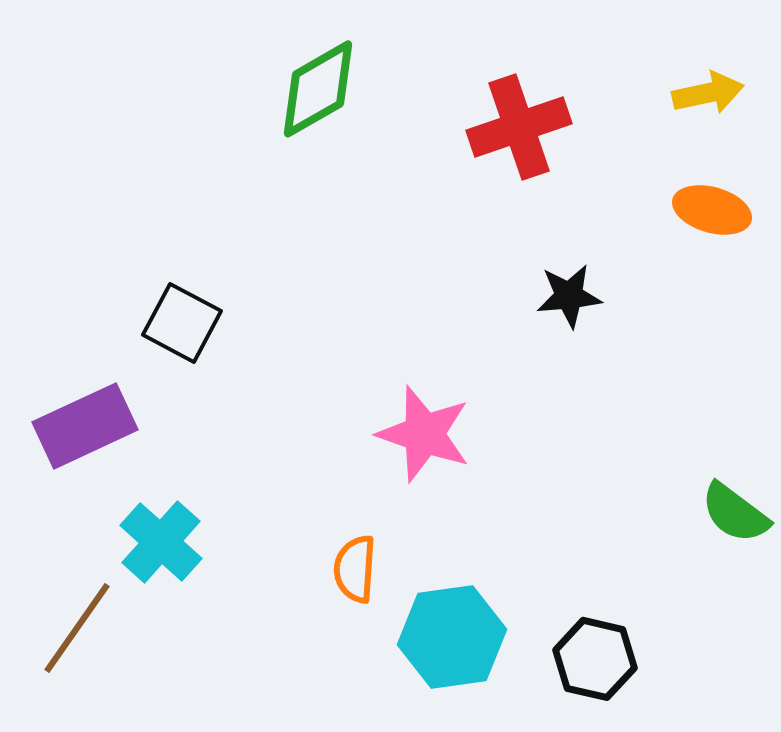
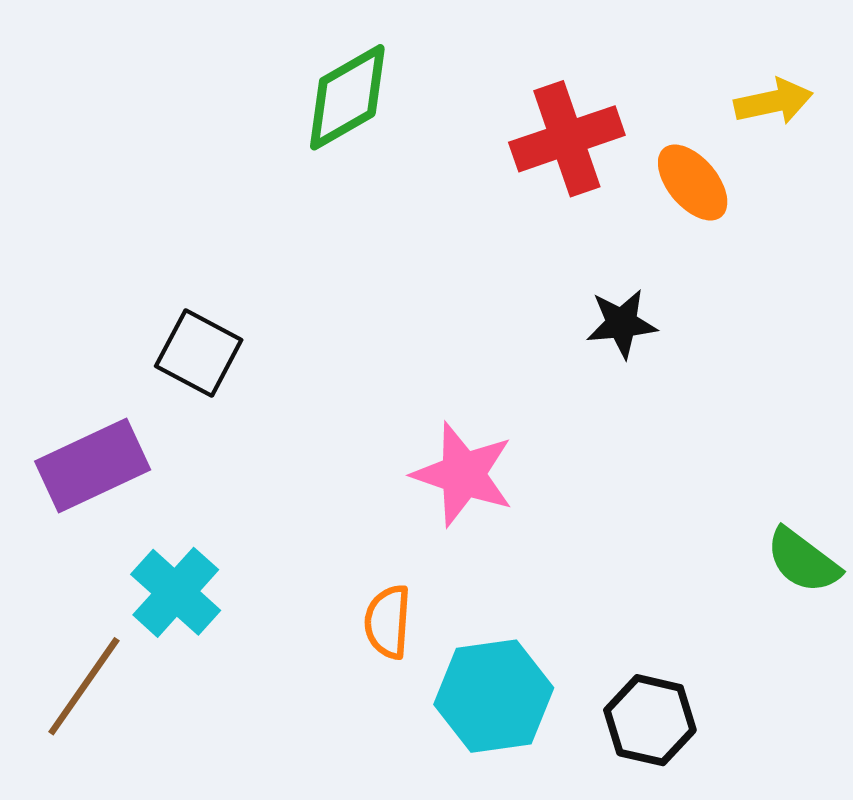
orange ellipse: (712, 210) -> (693, 183), moved, turned 34

